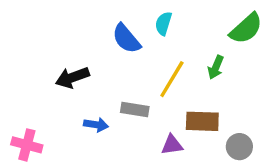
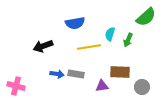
cyan semicircle: (163, 23) -> (110, 34), moved
blue semicircle: (126, 39) -> (75, 23), turned -60
yellow line: (172, 79) -> (89, 47), moved, turned 50
gray rectangle: (135, 109) -> (76, 74), moved

